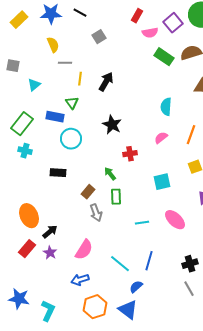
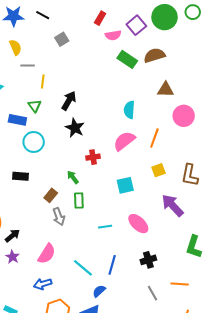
black arrow: (106, 82) -> (69, 101), moved
pink semicircle: (161, 138) -> (124, 141), size x1.6
black cross: (190, 264) -> (148, 260), moved

